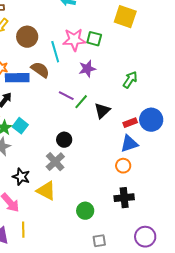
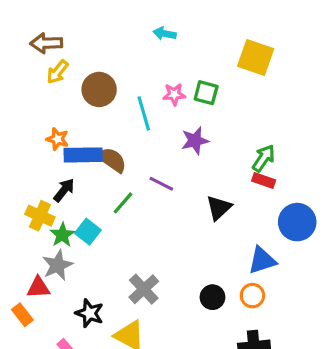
pink star: (74, 40) -> (174, 94), size x0.6
brown semicircle: (40, 70) -> (112, 160), moved
green line: (81, 102) -> (123, 203), moved
red rectangle: (130, 123) -> (264, 181), moved, turned 40
black circle: (64, 140) -> (212, 297), moved

